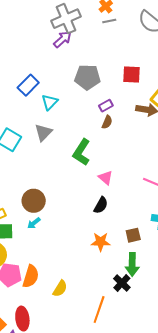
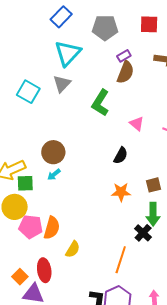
blue rectangle: (28, 85) -> (61, 17), moved
cyan triangle: (50, 102) -> (68, 53), size x1.6
brown semicircle: (107, 122) -> (125, 72), size x1.6
pink triangle: (106, 178) -> (137, 124), moved
yellow semicircle: (60, 289) -> (73, 249), moved

